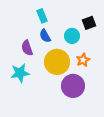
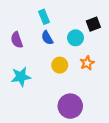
purple semicircle: (27, 48) -> (17, 40), moved
yellow circle: (57, 62) -> (60, 65), size x0.6
purple circle: (73, 86) -> (70, 106), moved

